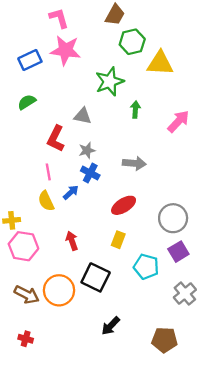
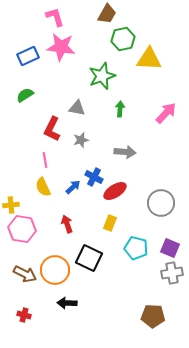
green arrow: (135, 110) -> (120, 109), moved
blue cross: (90, 173) -> (94, 177), moved
blue arrow: (71, 192) -> (73, 187), moved
purple square: (178, 252) -> (170, 248), moved, turned -36
gray cross: (185, 294) -> (172, 273), turned 30
black arrow: (111, 326) -> (67, 303), moved, turned 48

